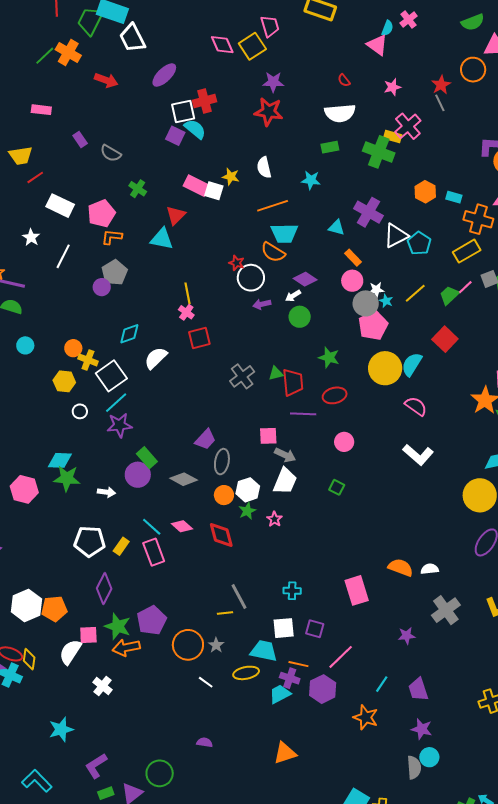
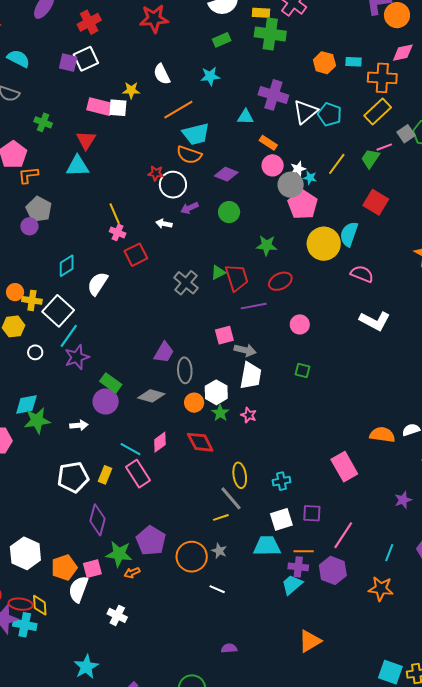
white square: (183, 112) -> (86, 59), moved
cyan semicircle: (195, 129) -> (18, 59), moved
yellow rectangle: (393, 136) -> (261, 13), moved
pink line: (465, 287) -> (384, 147), turned 35
white arrow: (293, 296) -> (164, 224), moved, turned 56
pink diamond: (182, 526) -> (160, 442), turned -65
orange pentagon: (54, 609) -> (64, 568), moved
orange arrow: (126, 648) -> (132, 573), size x0.6
yellow ellipse: (246, 673) -> (240, 475), moved, turned -75

